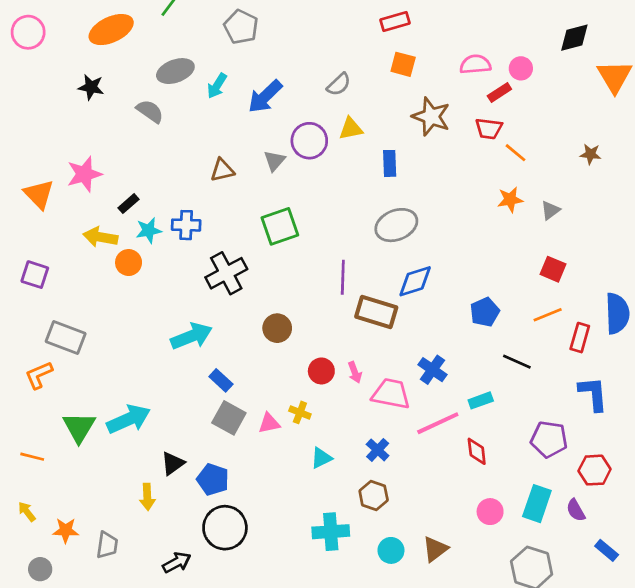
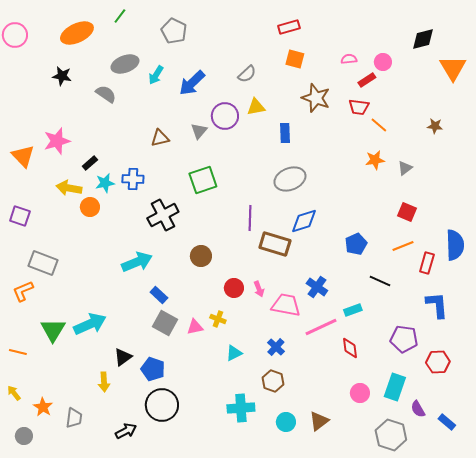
pink semicircle: (475, 64) -> (349, 59), size x0.7
purple semicircle: (576, 510) -> (418, 409), moved
orange star: (66, 530) -> (43, 407), turned 30

